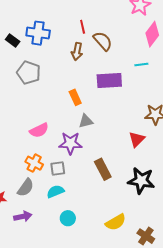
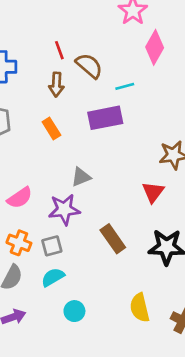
cyan line: (141, 64) -> (125, 86), moved
orange rectangle: (75, 97) -> (51, 129), moved
yellow semicircle: (116, 222) -> (140, 308), turned 115

